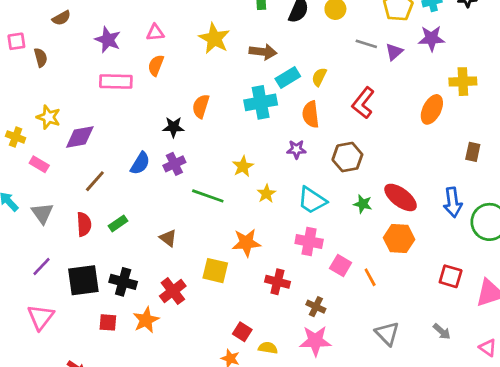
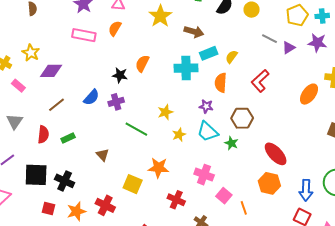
cyan trapezoid: (312, 200) -> (208, 132), moved
blue arrow: (453, 202) -> (306, 190), moved
green star: (363, 204) -> (231, 143), moved
red cross: (173, 291) -> (105, 205), moved, turned -36

